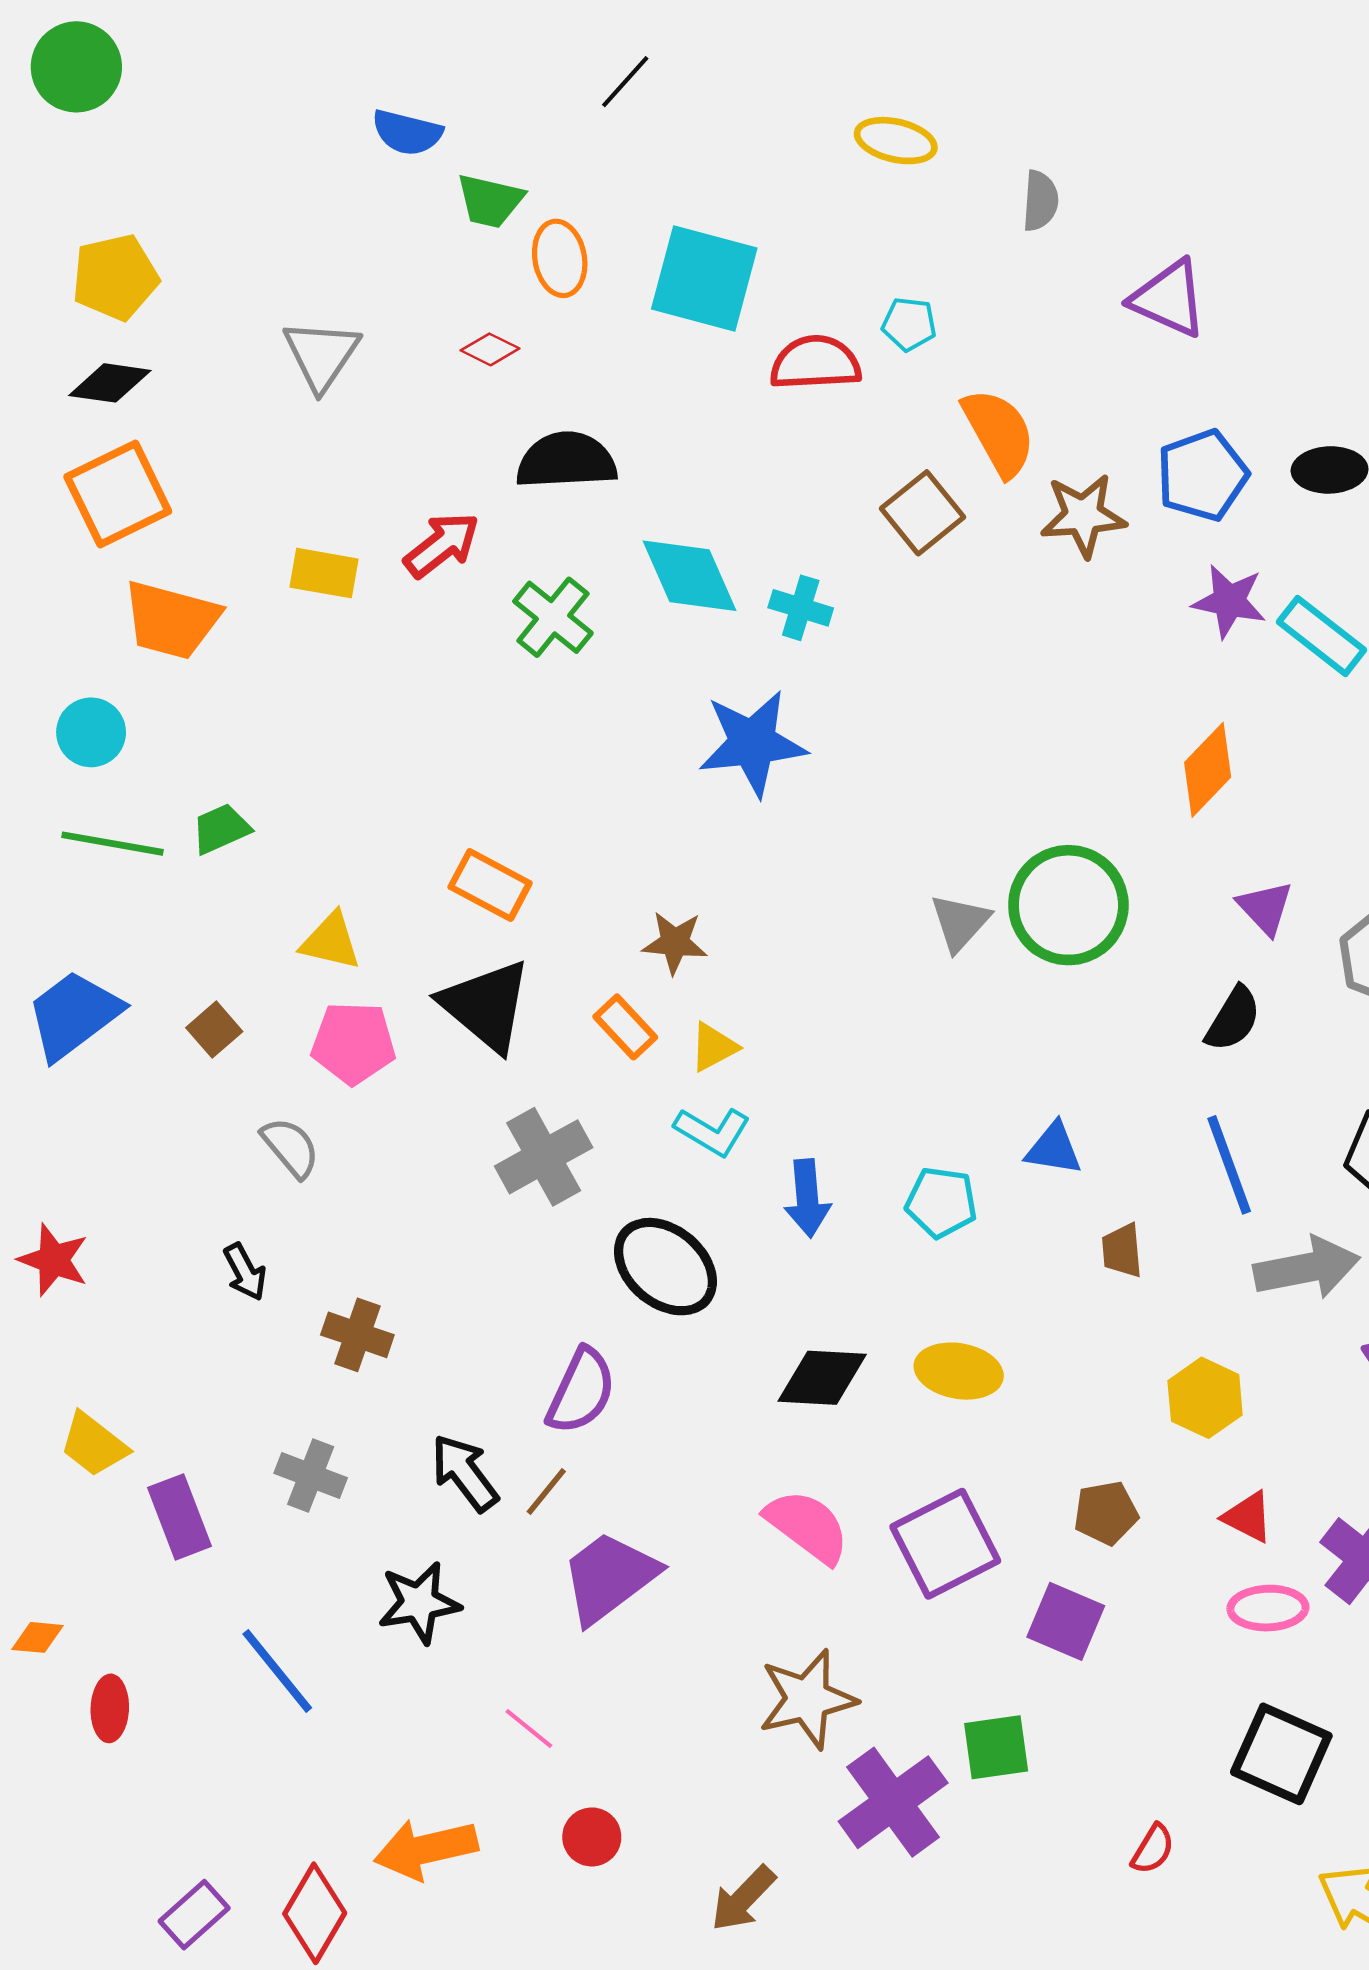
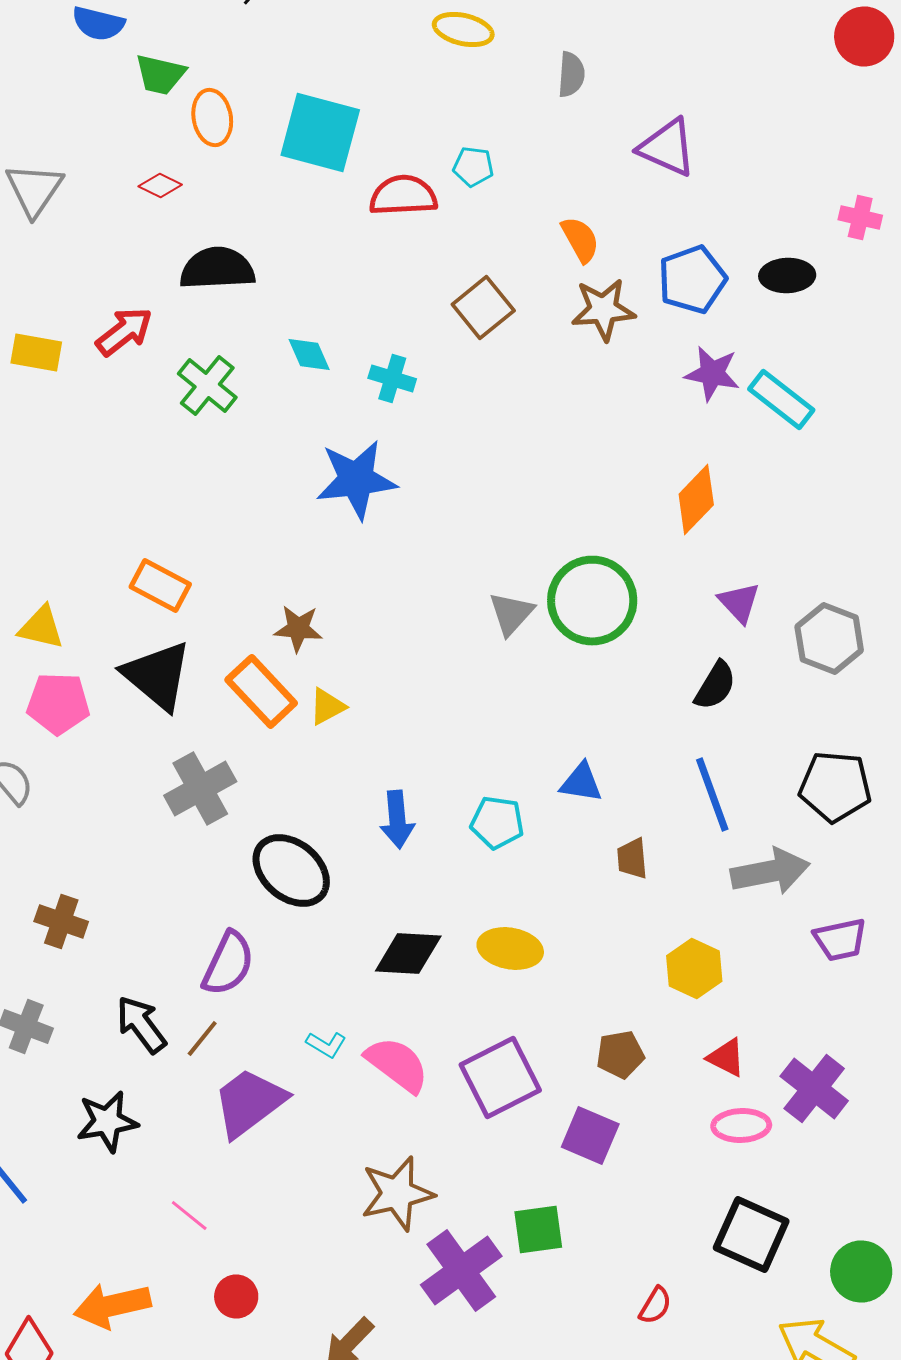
orange semicircle: (999, 432) -> (580, 240), moved, size x0.7
cyan diamond: (690, 576) -> (309, 354), size x0.6
orange rectangle: (625, 1027) -> (261, 692), size x1.5
cyan L-shape: (712, 1131) -> (326, 1044), moved, size x0.7

